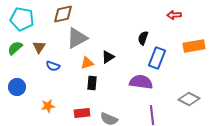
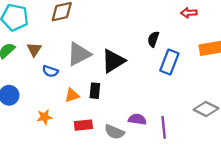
gray triangle: (77, 38) -> (79, 54), moved
black triangle: (108, 57) -> (113, 61), size x1.6
orange triangle: (87, 63) -> (72, 95), moved
purple semicircle: (141, 82) -> (137, 119), moved, size x0.7

